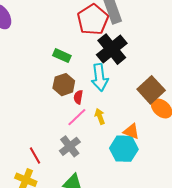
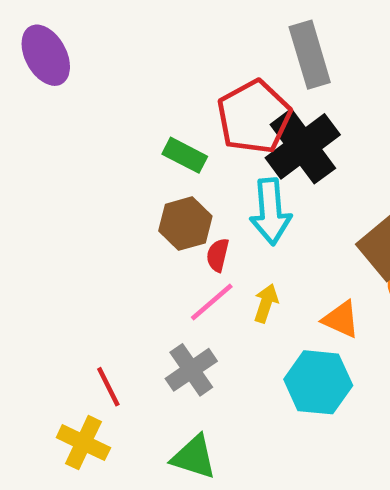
red pentagon: (93, 20) -> (254, 117), moved
yellow arrow: (100, 116) -> (266, 303), turned 35
orange triangle: (131, 131) -> (341, 319), moved

